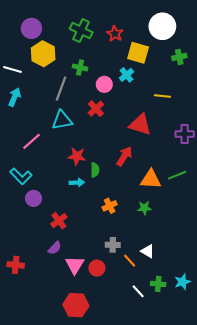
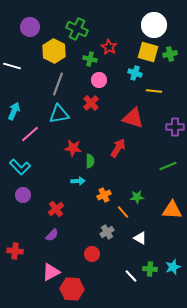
red star: (115, 34) -> (109, 47), moved
yellow square: (138, 53) -> (148, 52), moved
yellow hexagon: (43, 54) -> (54, 51), moved
green cross: (80, 67) -> (90, 59), moved
cyan cross: (126, 75) -> (135, 73), moved, turned -32
cyan arrow: (15, 97) -> (14, 111), moved
orange triangle: (151, 179) -> (172, 210), moved
cyan arrow: (77, 183) -> (78, 181), moved
purple circle: (34, 198) -> (23, 195), moved
gray cross: (113, 245) -> (107, 232), turned -32
orange line: (130, 261) -> (123, 212), moved
pink triangle: (75, 265) -> (51, 272), moved, turned 30

